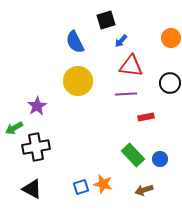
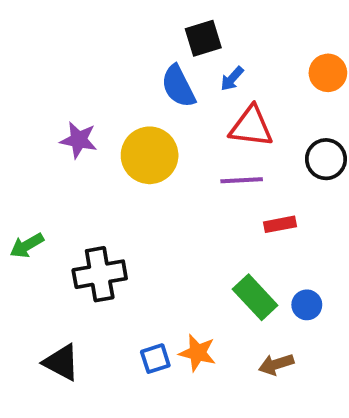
blue semicircle: (75, 42) -> (178, 86), moved
purple star: (37, 106) -> (79, 140), moved, turned -30
black cross: (36, 147) -> (100, 274), moved

